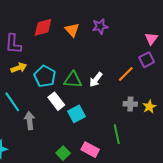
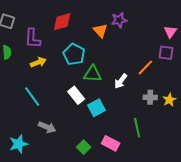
orange triangle: (72, 30) -> (100, 31), moved
purple square: (147, 60) -> (166, 53), turned 35
cyan pentagon: (45, 76) -> (74, 54), moved
white arrow: (96, 80) -> (121, 81), moved
gray arrow: (30, 121) -> (47, 127), moved, turned 120

